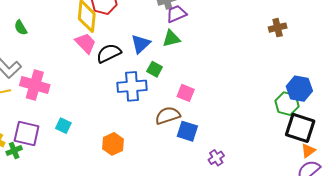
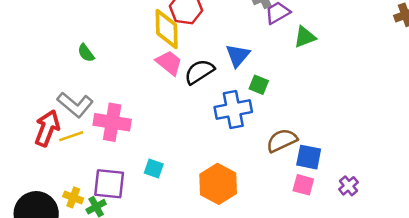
green triangle: (171, 38) -> (305, 37), moved
pink square: (186, 93) -> (303, 185), moved
orange hexagon: (113, 144) -> (218, 184), size x1.4

